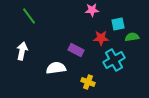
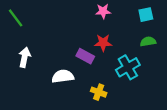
green line: (29, 16) -> (16, 18), moved
cyan square: (118, 24) -> (146, 15), moved
red star: (101, 38) -> (103, 43), moved

